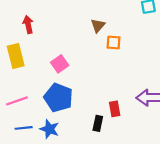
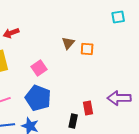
red arrow: (28, 25) -> (11, 33), turned -98
brown triangle: (98, 26) -> (68, 43), moved

